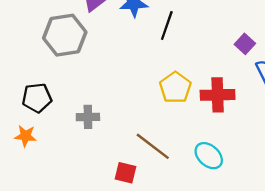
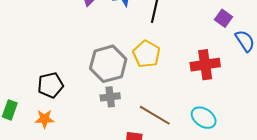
gray hexagon: (65, 35) -> (108, 64), moved
yellow pentagon: (175, 88) -> (146, 54), moved
gray cross: (88, 117) -> (110, 97), moved

